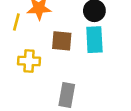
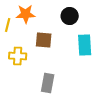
cyan rectangle: (94, 40) -> (85, 45), moved

